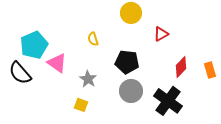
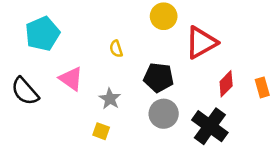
red triangle: (161, 34) -> (201, 42), size x1.8
cyan pentagon: (34, 45) -> (42, 34), moved

